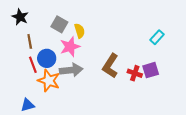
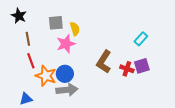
gray square: (59, 24) -> (56, 23), turned -35
cyan rectangle: (157, 37) -> (141, 39), moved
blue circle: (47, 58) -> (65, 74), moved
gray arrow: (71, 70) -> (67, 90), moved

